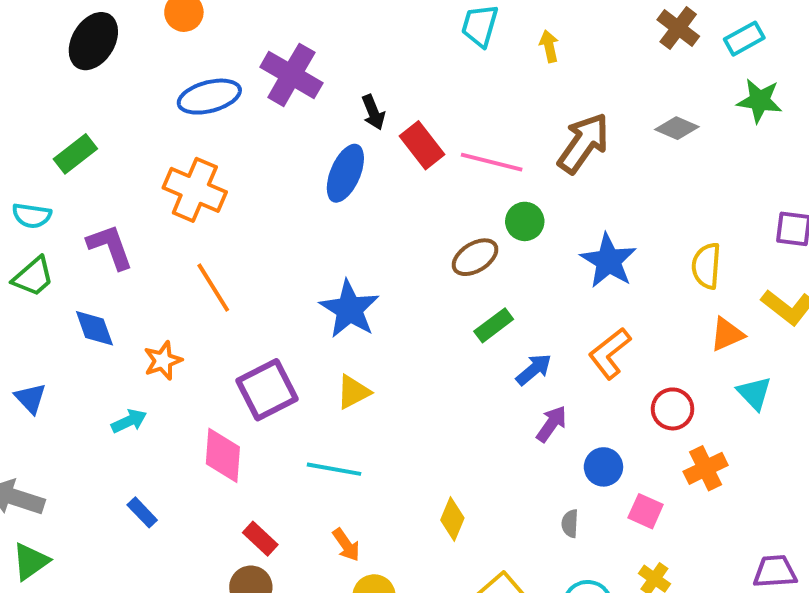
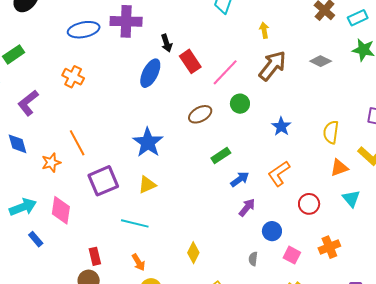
yellow arrow: (549, 46) -> (264, 30), moved
purple cross: (291, 75) -> (126, 21), turned -32
pink line: (492, 162) -> (225, 72), turned -64
orange cross: (195, 190) -> (73, 77), size x0.7
purple L-shape: (110, 247) -> (28, 103), turned -112
brown ellipse: (475, 257) -> (200, 114), moved
blue star: (608, 261) -> (281, 126), size x0.7
orange line: (213, 288) -> (77, 143), moved
cyan arrow: (129, 421) -> (23, 207), moved, size x1.5
pink diamond: (223, 455) -> (61, 210), moved
orange cross: (706, 468) -> (329, 247), moved
red rectangle: (260, 539) -> (95, 256), turned 30

